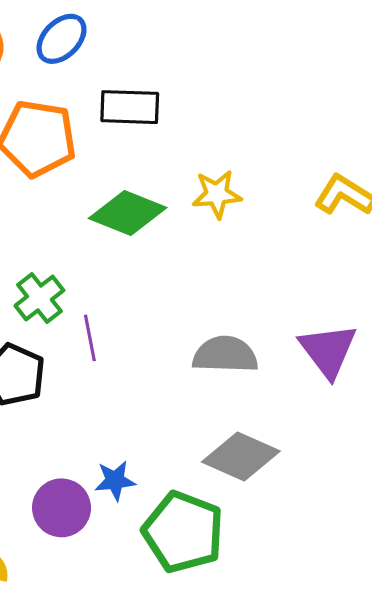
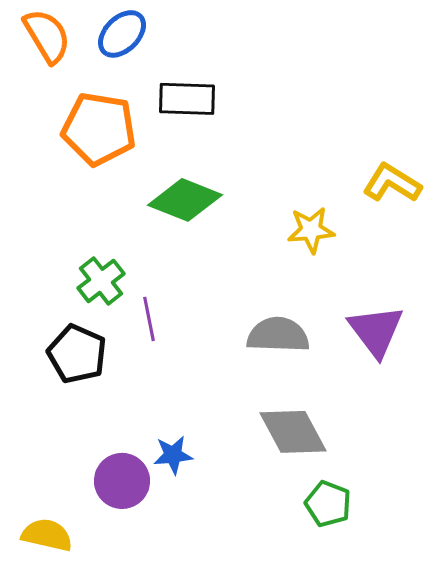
yellow star: (217, 194) -> (311, 230), moved
gray diamond: (241, 456) -> (293, 432), turned 38
green pentagon: (183, 532) -> (328, 504), moved, size x0.6

